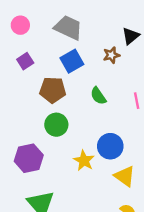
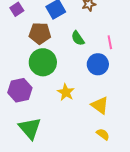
green circle: (56, 125) -> (43, 62), size x1.4
blue circle: (110, 146) -> (98, 64), moved

